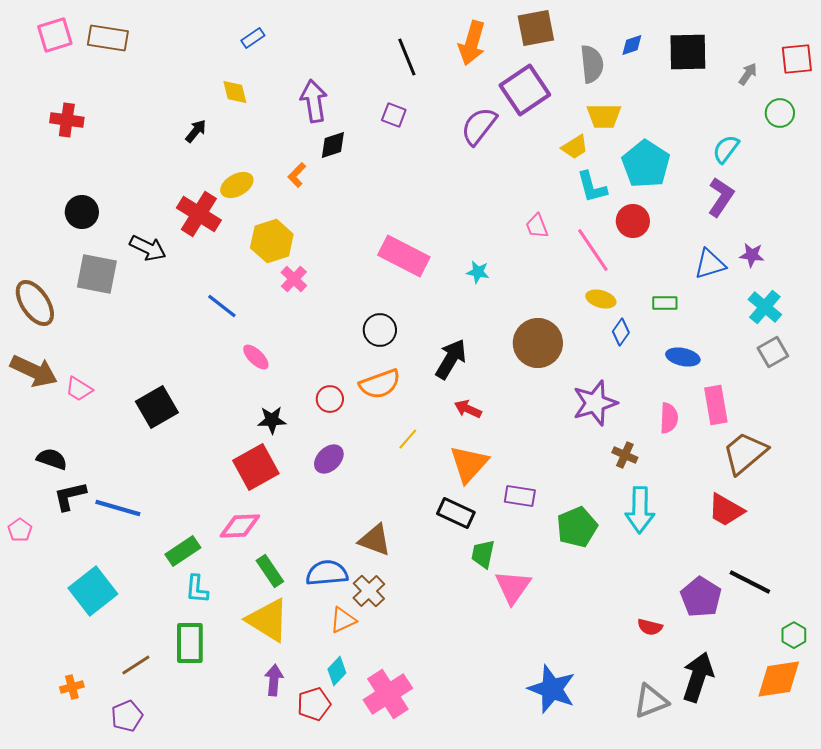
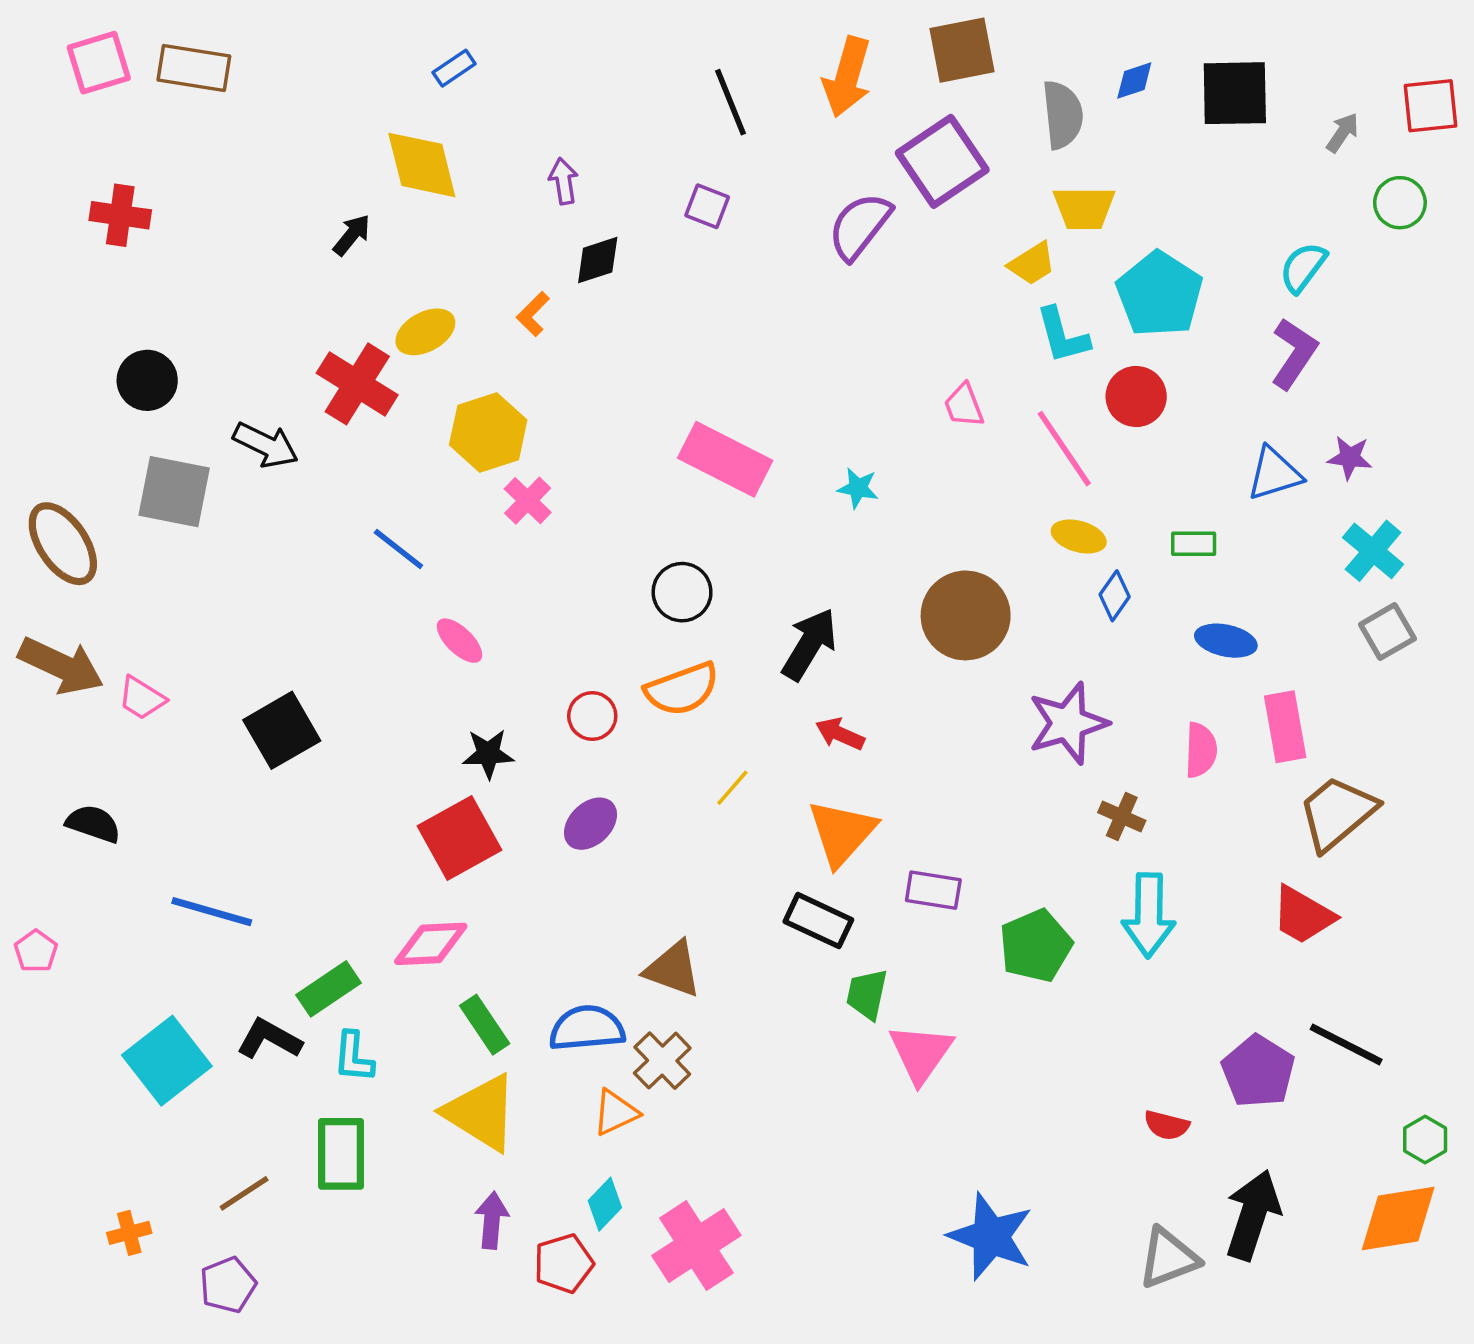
yellow diamond: (235, 92) -> (422, 165), size x1.6
purple arrow: (314, 101) -> (564, 181), size x0.6
black L-shape: (70, 496) -> (269, 1039), moved, turned 42

